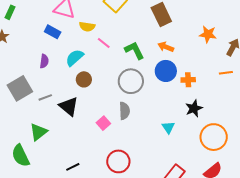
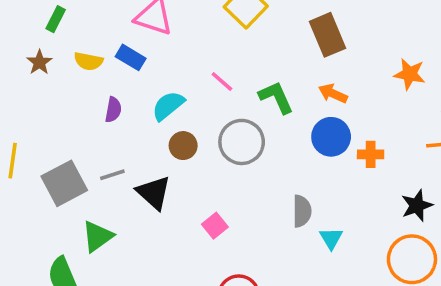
yellow semicircle: (87, 27) -> (88, 61), moved
gray circle: (131, 81) -> (242, 142), moved
gray square: (20, 88) -> (64, 183), moved
black star: (194, 108) -> (417, 205), moved
gray semicircle: (124, 111) -> (302, 211), moved

